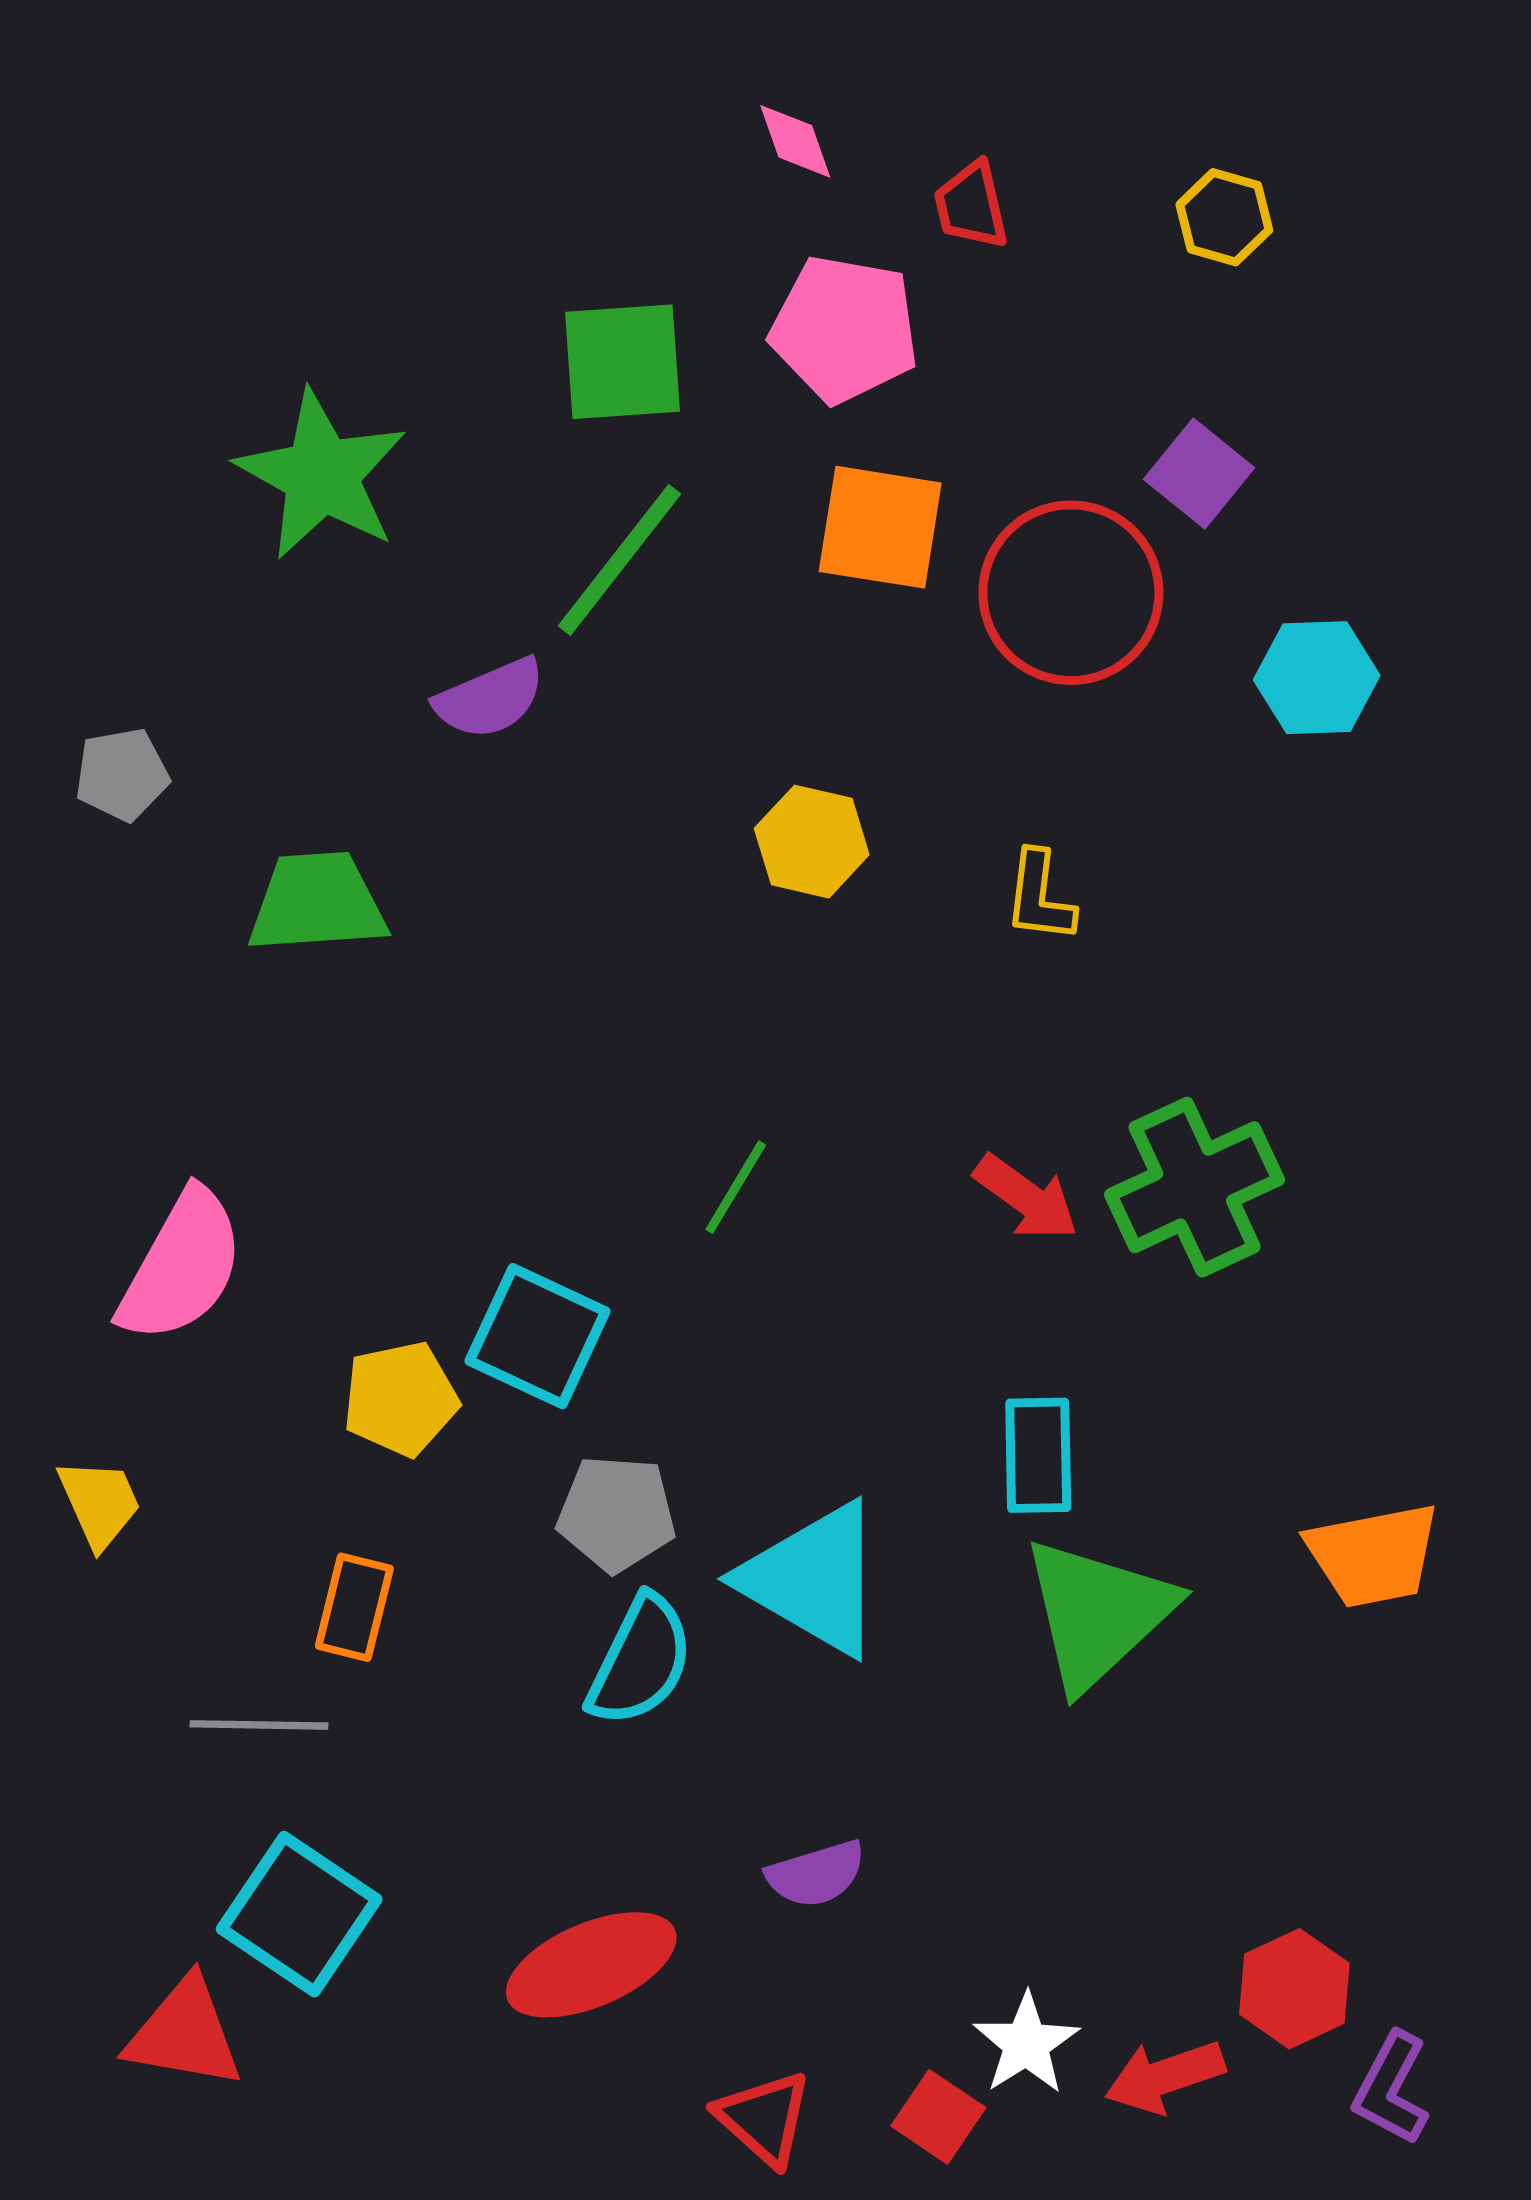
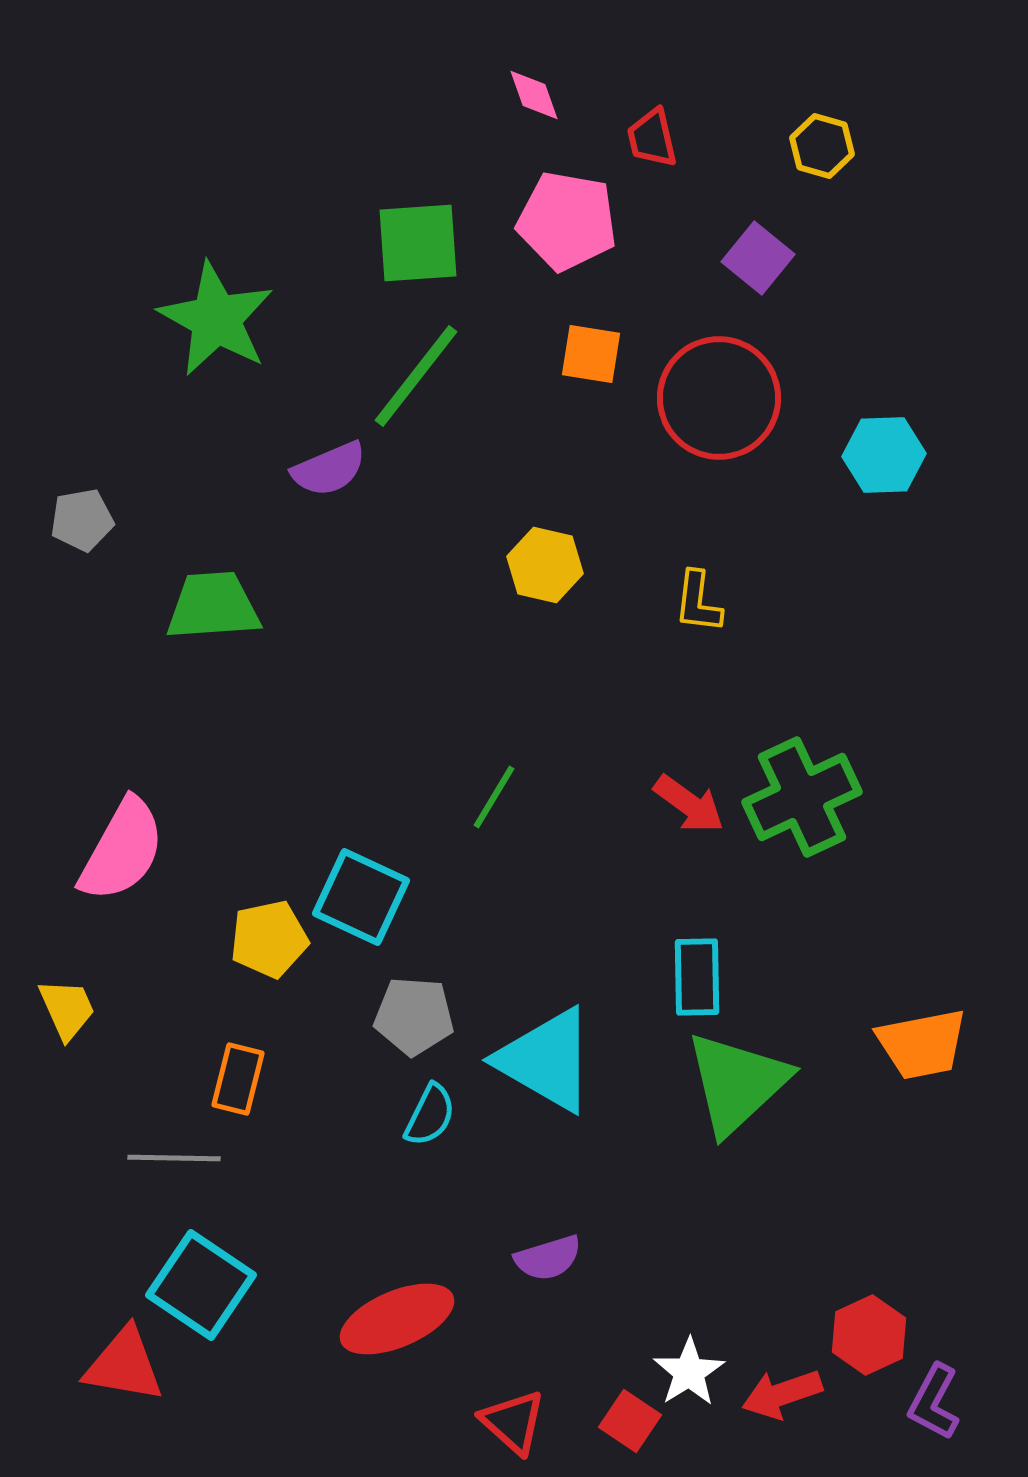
purple square: (1199, 474) -> (758, 258), moved
orange square: (880, 527) -> (591, 354), size x0.7
cyan semicircle: (640, 1661) -> (430, 1115), size x0.7

